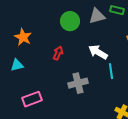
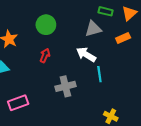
gray triangle: (97, 16) -> (93, 29), moved
green circle: (70, 21) -> (46, 25), moved

